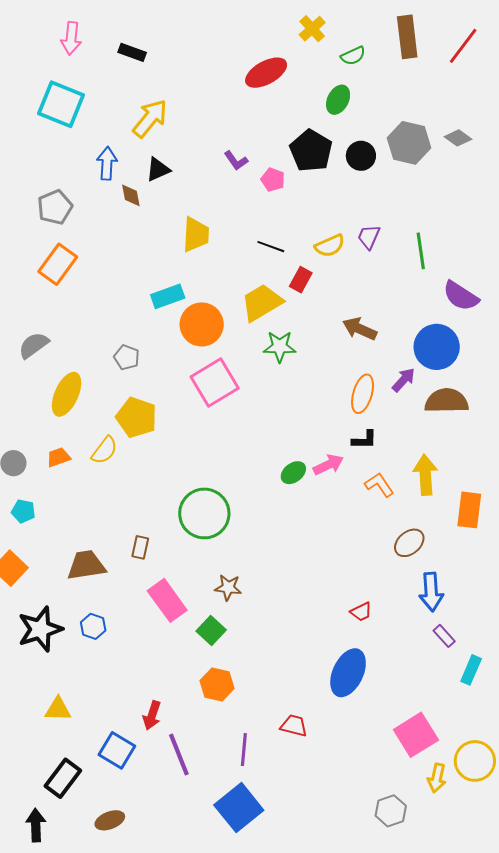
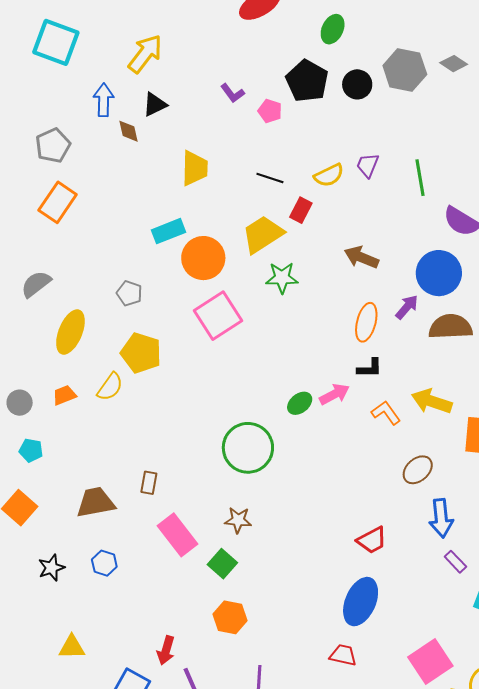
yellow arrow: (425, 475) -> (432, 401), turned -66
green circle: (204, 513) -> (248, 448), moved
red trapezoid: (361, 612) -> (372, 540), size x1.4
black star: (40, 629) -> (51, 568), size x0.6
red trapezoid: (294, 726) -> (343, 655), moved

